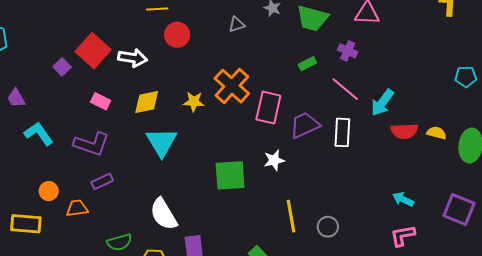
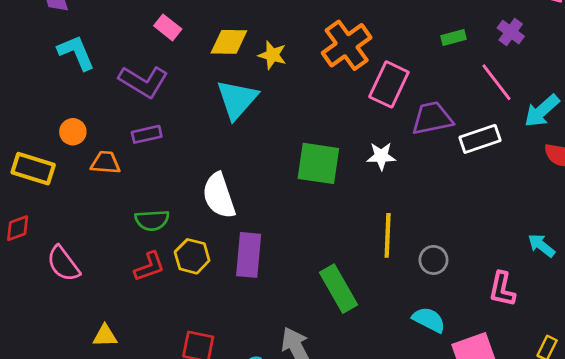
yellow star: (194, 102) -> (272, 55), moved
white rectangle: (342, 132) -> (480, 139), turned 56
pink L-shape: (403, 235) -> (502, 289), moved, turned -80

